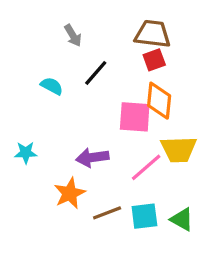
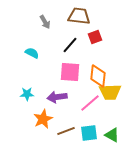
brown trapezoid: (153, 34) -> (79, 16), moved
black line: (96, 73) -> (70, 45), moved
orange diamond: (159, 101) -> (98, 76), moved
pink square: (135, 117) -> (70, 72), moved
cyan star: (26, 153) -> (27, 94), moved

